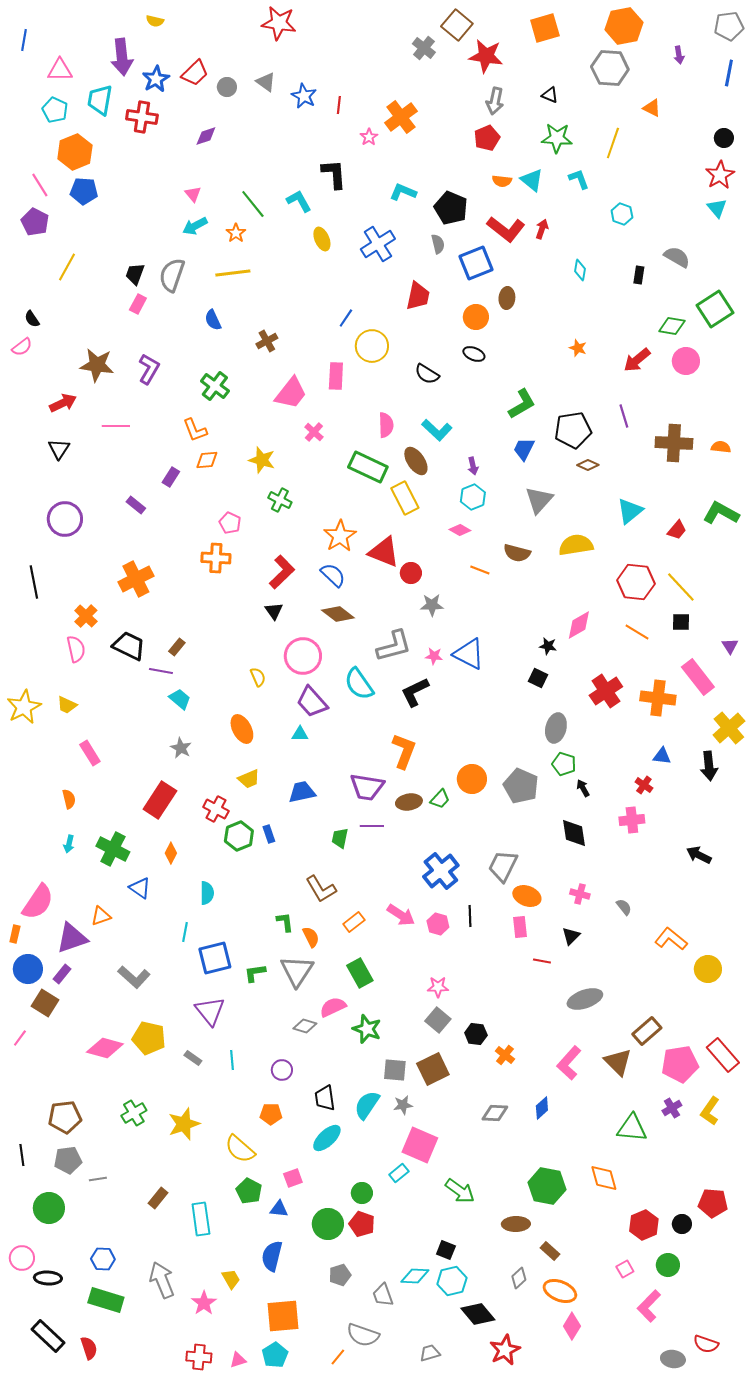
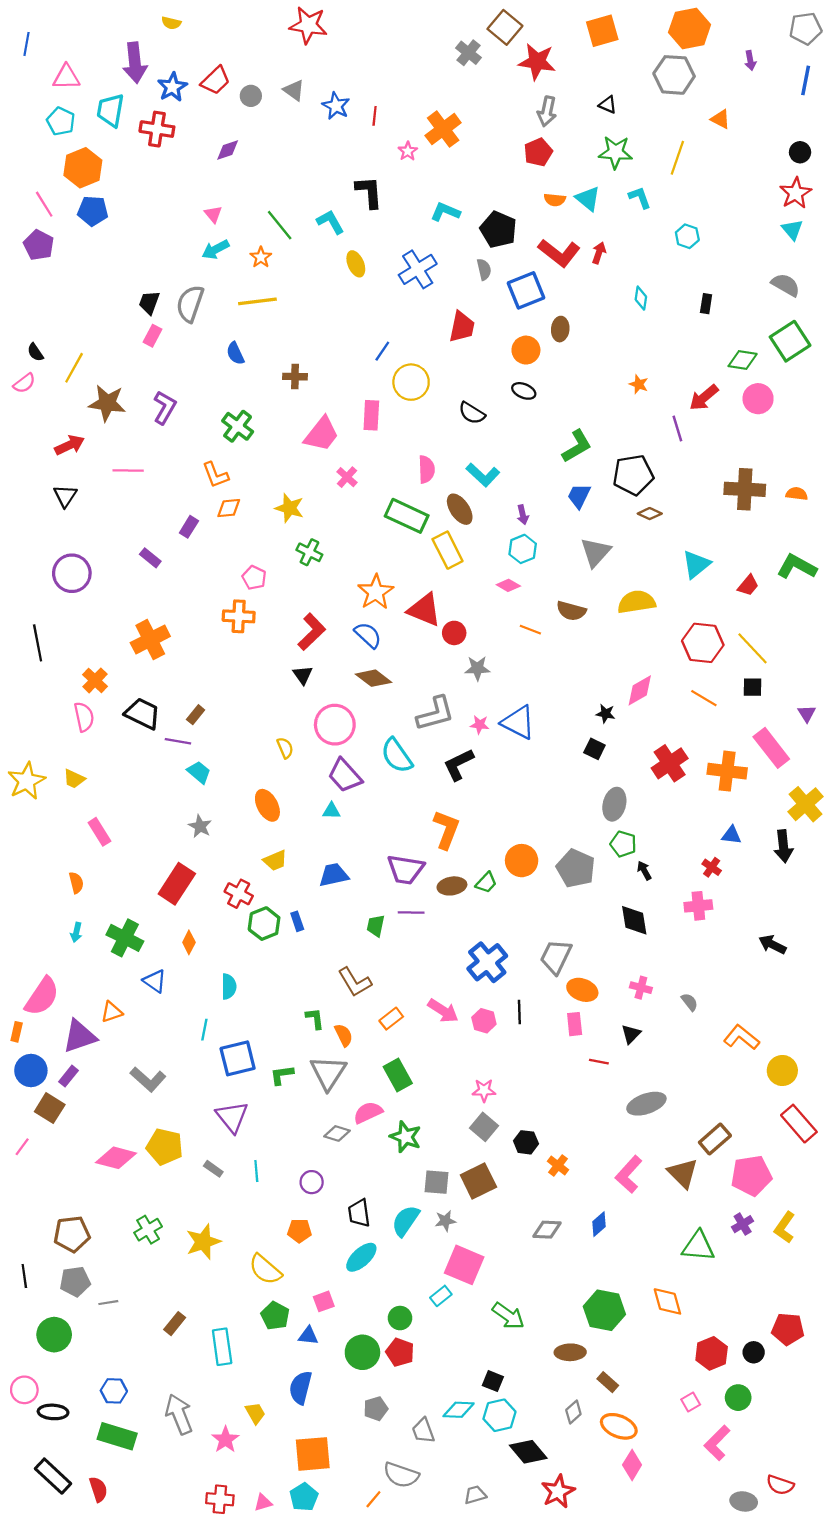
gray semicircle: (677, 257) -> (786, 285), moved
yellow line: (67, 267) -> (74, 368), moved
brown cross: (267, 341) -> (295, 377), turned 30
purple line: (624, 416) -> (677, 428), moved
red rectangle: (723, 1055) -> (799, 1124), moved

